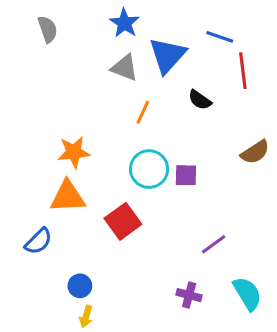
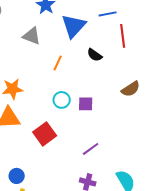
blue line: (220, 37) -> (108, 14), turned -30
gray triangle: (124, 68) -> (32, 36), moved
cyan circle: (149, 169) -> (62, 100), size x0.7
purple line: (214, 244) -> (91, 149), moved

